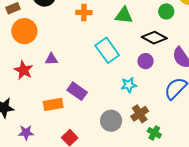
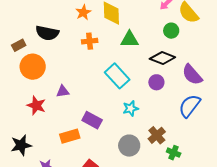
cyan star: (129, 85) -> (131, 108), moved

